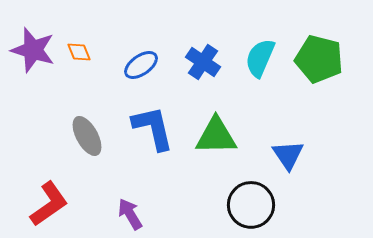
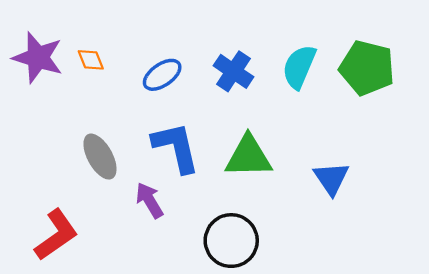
black circle: (251, 205) -> (231, 241), moved
purple arrow: (130, 214) -> (149, 200), moved

